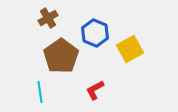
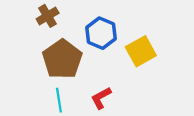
cyan line: (40, 92) -> (59, 100), moved

